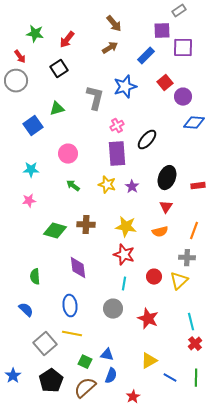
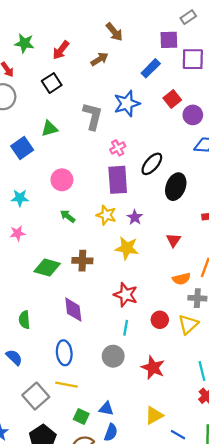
brown arrow: (110, 48) -> (99, 59), moved
black ellipse: (167, 178) -> (176, 187), moved
yellow star: (126, 227) -> (127, 248), moved
orange semicircle: (160, 232) -> (181, 279), moved

